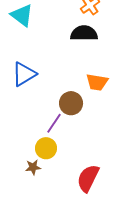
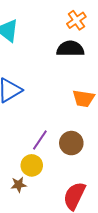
brown circle: (71, 103) -> (71, 143), moved

